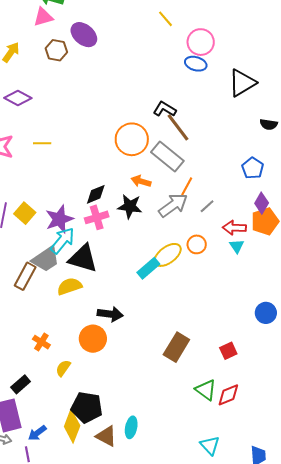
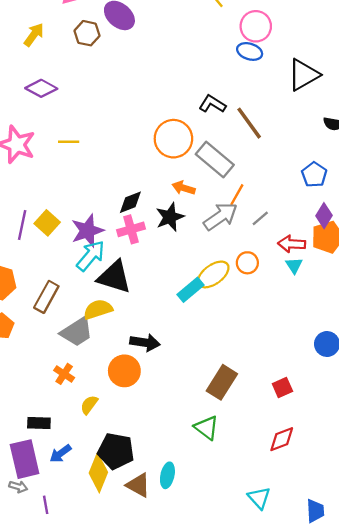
brown line: (178, 127) -> (249, 123), moved
black star: (130, 206) -> (170, 217), turned -30
gray trapezoid: (46, 259) -> (77, 332), moved
black rectangle: (21, 384) -> (39, 423), turned 42
green triangle: (206, 390) -> (207, 428), moved
blue arrow: (37, 433) -> (60, 453), moved

